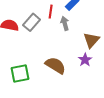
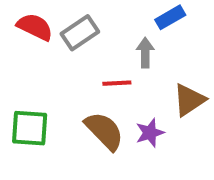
red line: (51, 12) -> (117, 83), moved, turned 64
purple star: (85, 60) -> (150, 133), moved

